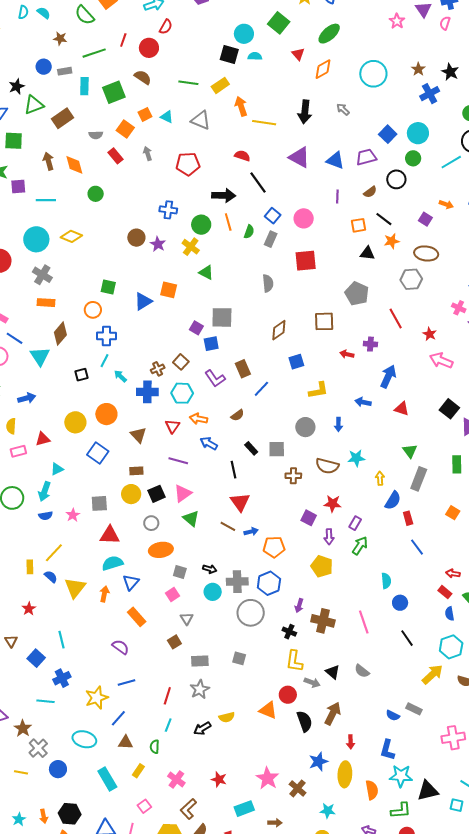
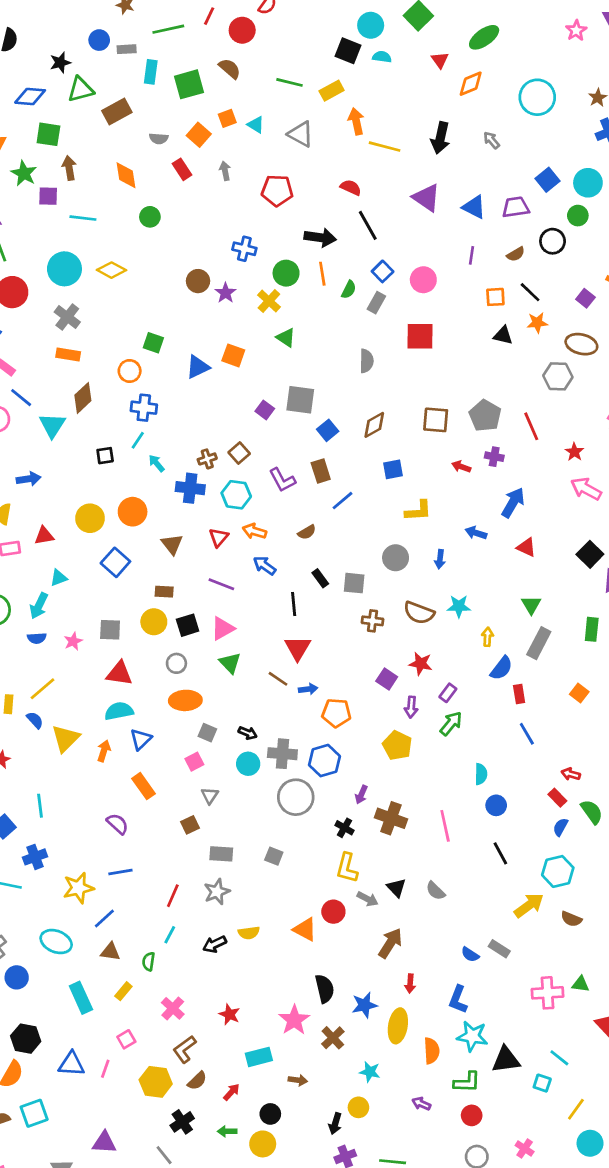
brown arrow: (48, 161) -> (69, 168), moved
gray pentagon: (357, 294) -> (485, 416), moved
blue square: (211, 344) -> (328, 430), moved, turned -35
blue semicircle: (450, 614) -> (560, 827), turned 32
black semicircle: (304, 721) -> (325, 989), moved

